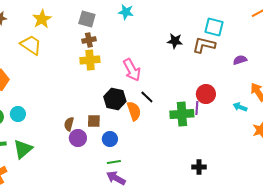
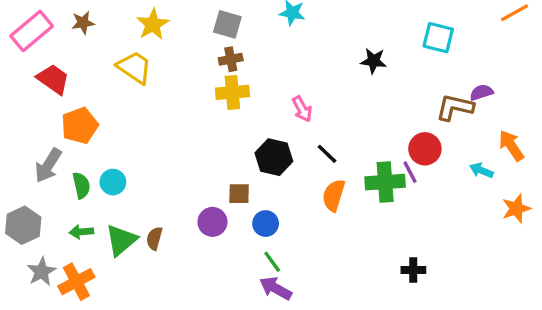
brown L-shape: (204, 45) -> (455, 107), moved
pink arrow: (132, 70) -> (302, 109), size x0.7
purple line: (197, 108) -> (410, 172), turned -32
orange semicircle: (134, 111) -> (334, 195), moved, turned -144
brown semicircle: (69, 124) -> (154, 238), moved
green line: (114, 162) -> (272, 262), turned 64

